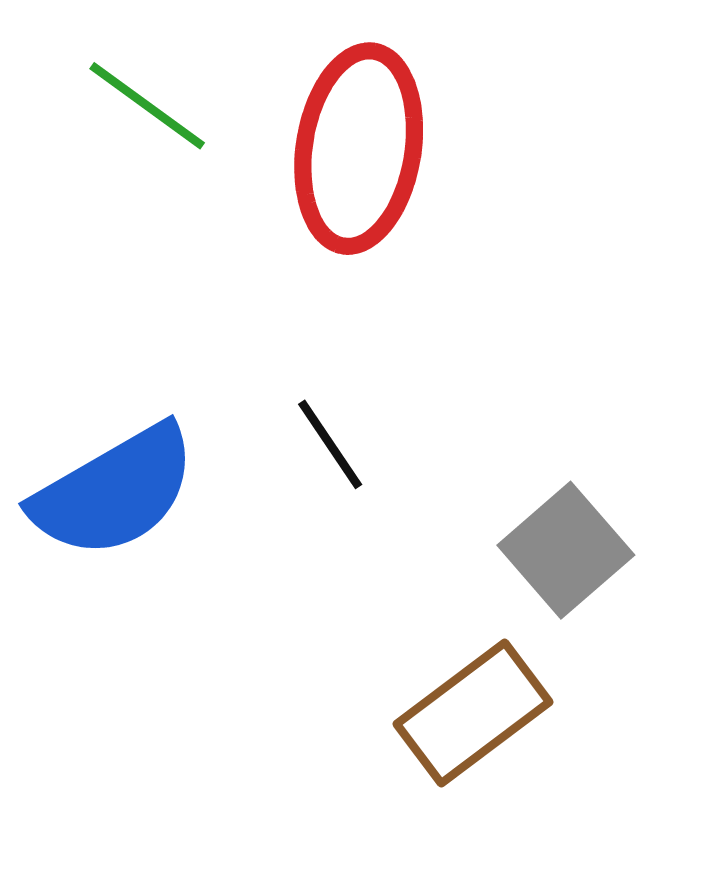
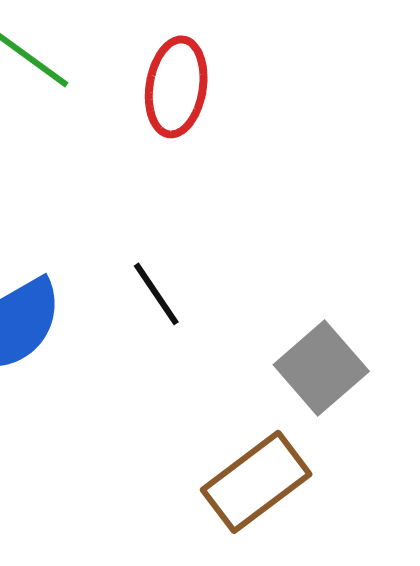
red ellipse: (359, 149) -> (176, 87), size x0.7

